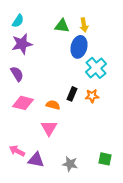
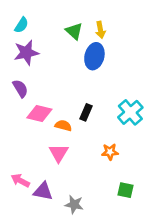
green triangle: (62, 26) -> (74, 31), turned 35
cyan cross: (96, 68) -> (130, 112), moved
orange star: (92, 96) -> (110, 152), moved
pink diamond: (23, 103) -> (39, 114), moved
gray star: (70, 164) -> (74, 204), moved

